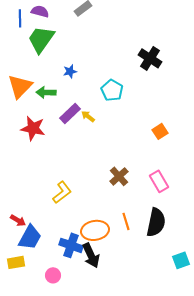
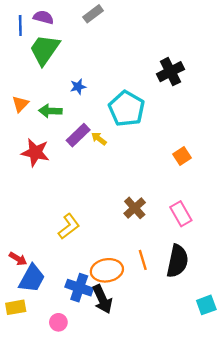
black cross: (150, 58) -> (170, 72), turned 30
orange triangle: (20, 86) -> (20, 104), size x0.6
cyan pentagon: (112, 90) -> (127, 109), size x1.4

